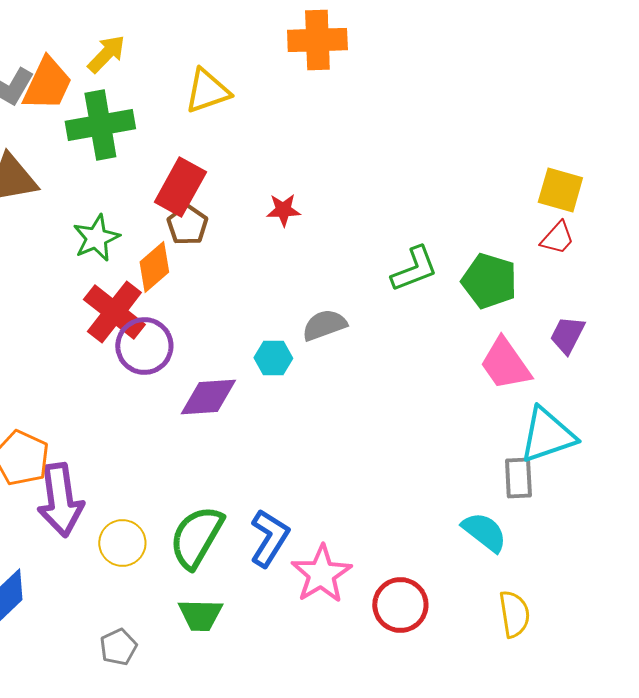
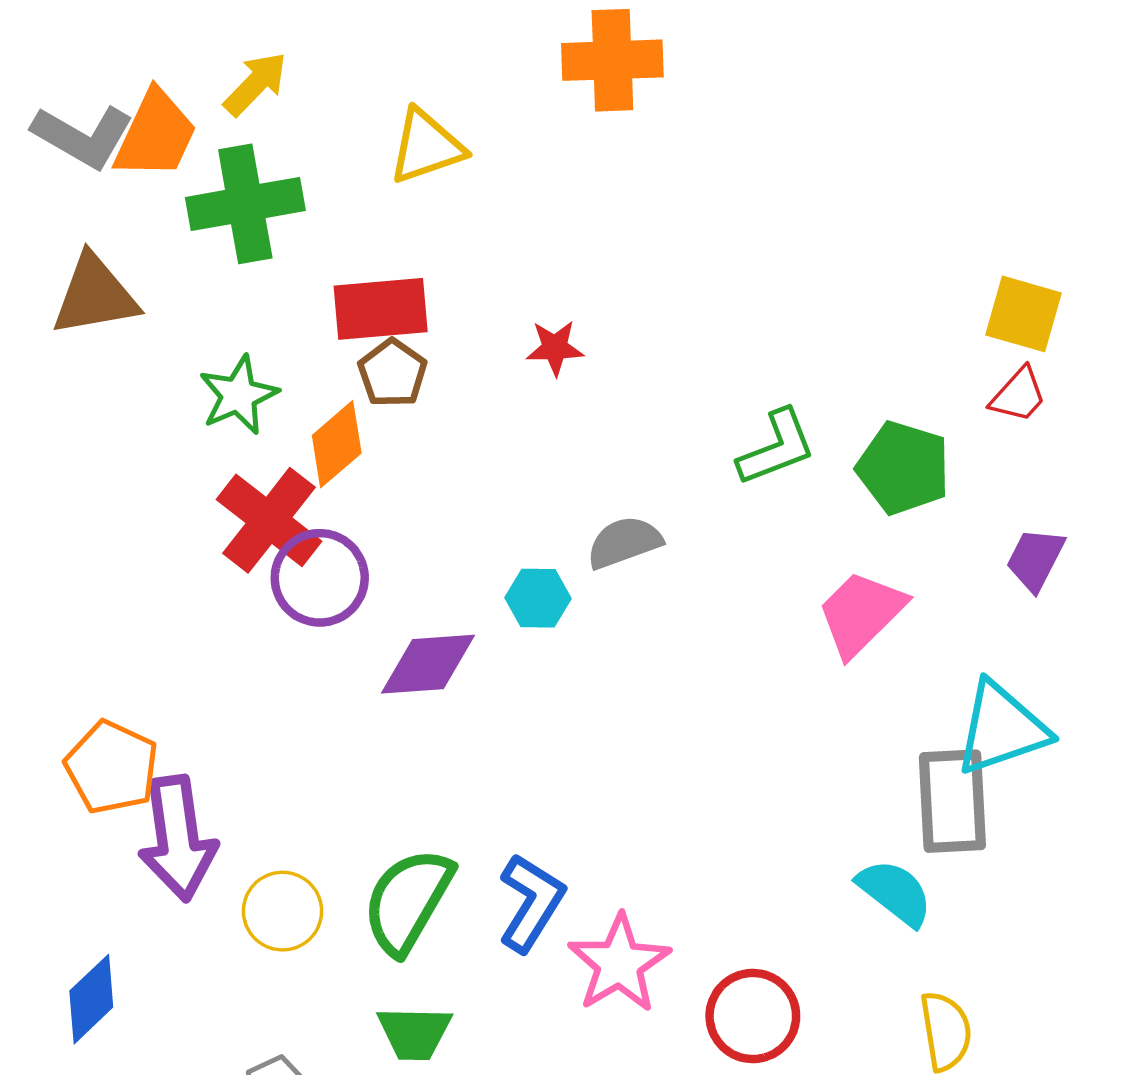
red rectangle: (180, 187) -> (381, 309), turned 56
pink trapezoid: (505, 364) -> (861, 613), moved, turned 80
gray rectangle: (518, 478) -> (952, 801), size x1.5

